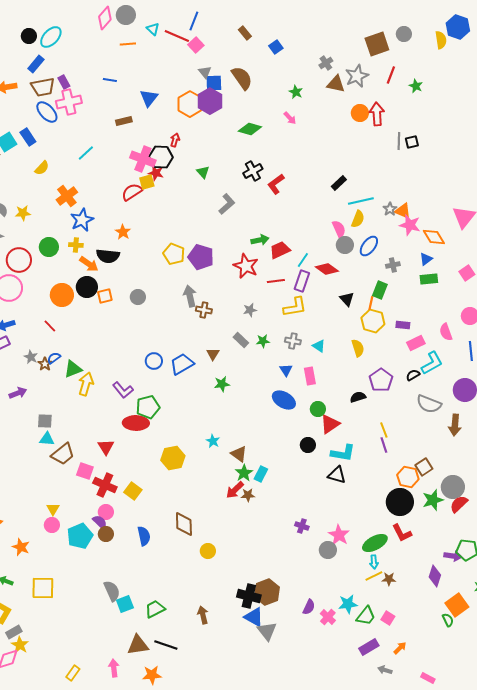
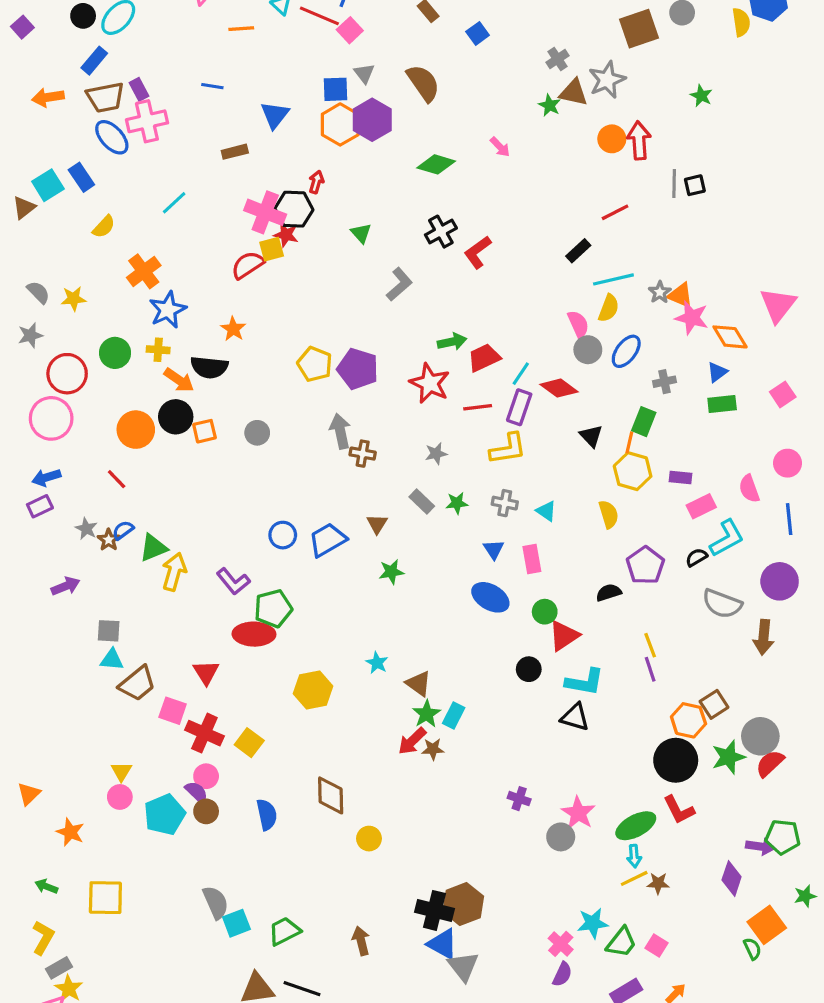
red line: (391, 75) -> (615, 212), moved, turned 42
blue square: (214, 83) -> (335, 89), moved
green star: (296, 92) -> (550, 105), moved
purple semicircle: (309, 607) -> (562, 974), moved

